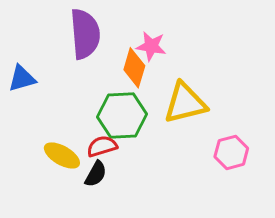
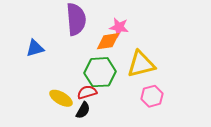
orange diamond: (134, 68) -> (108, 41), turned 65
pink hexagon: (231, 152) -> (152, 96), moved

